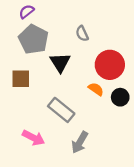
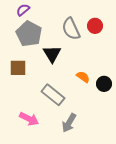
gray semicircle: (82, 34) -> (71, 29), size x1.6
red circle: (110, 65) -> (95, 26), moved, size x0.6

